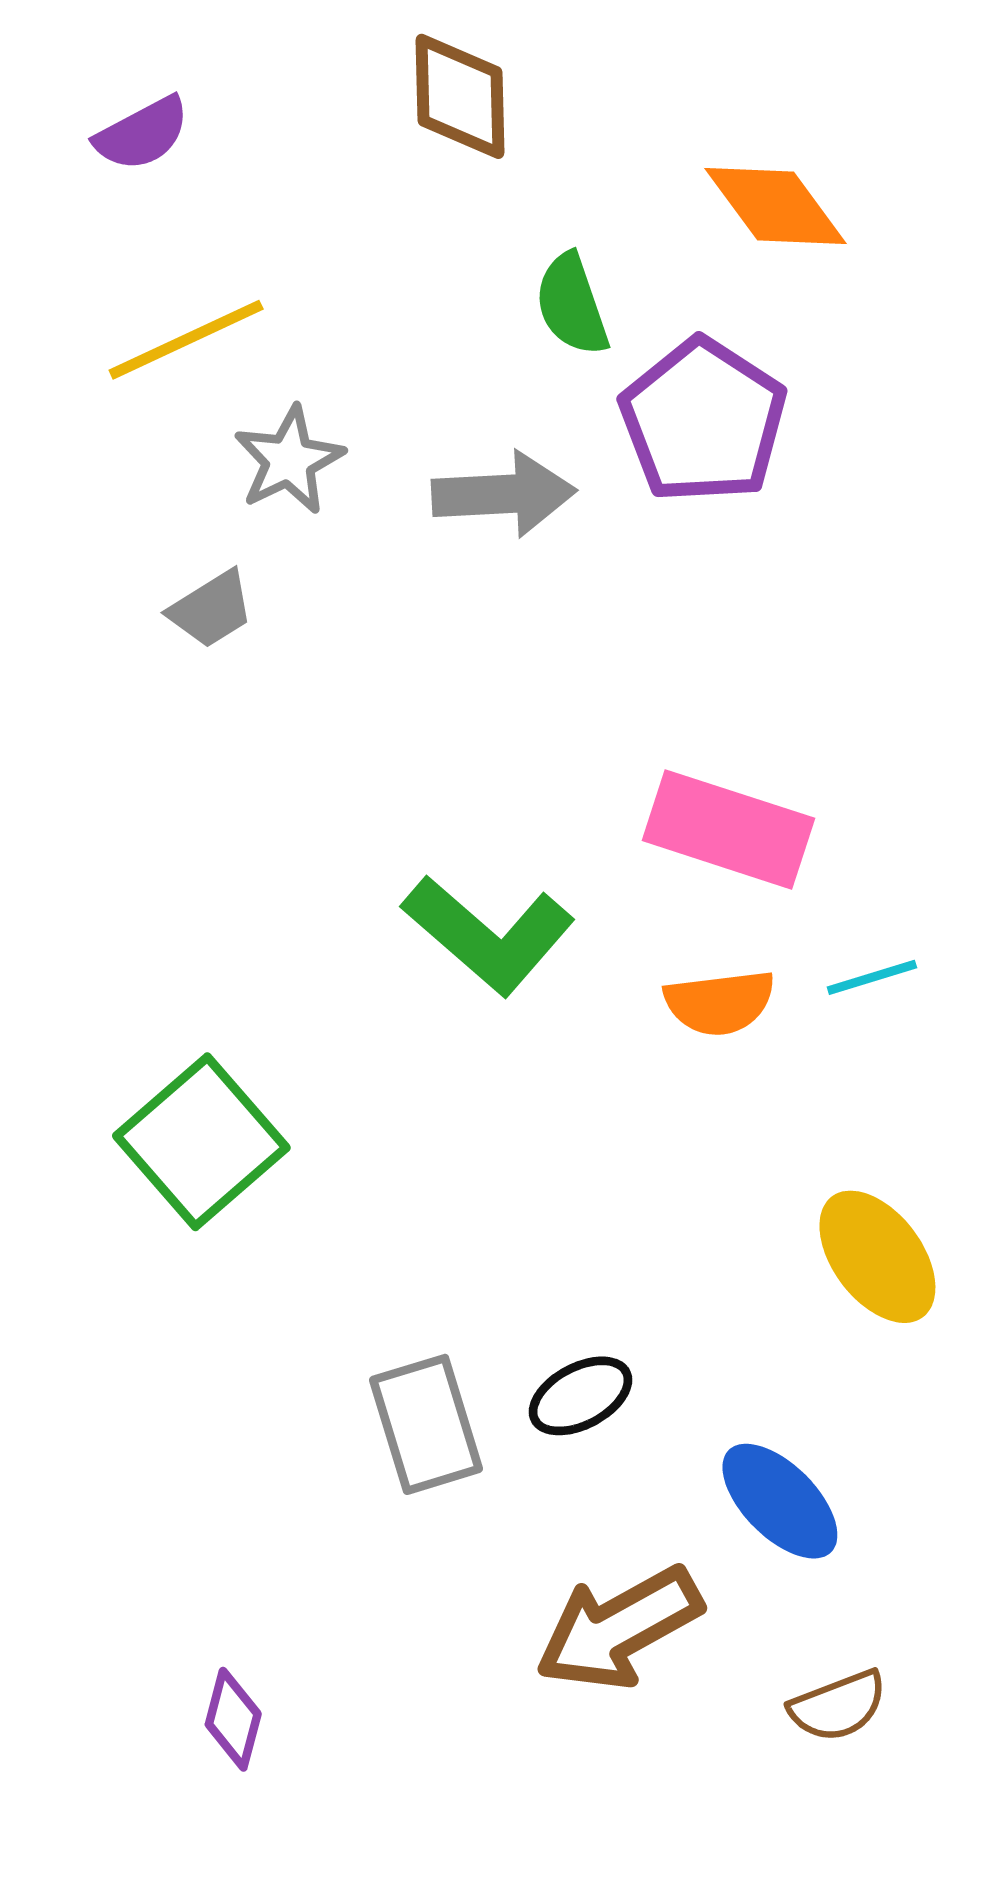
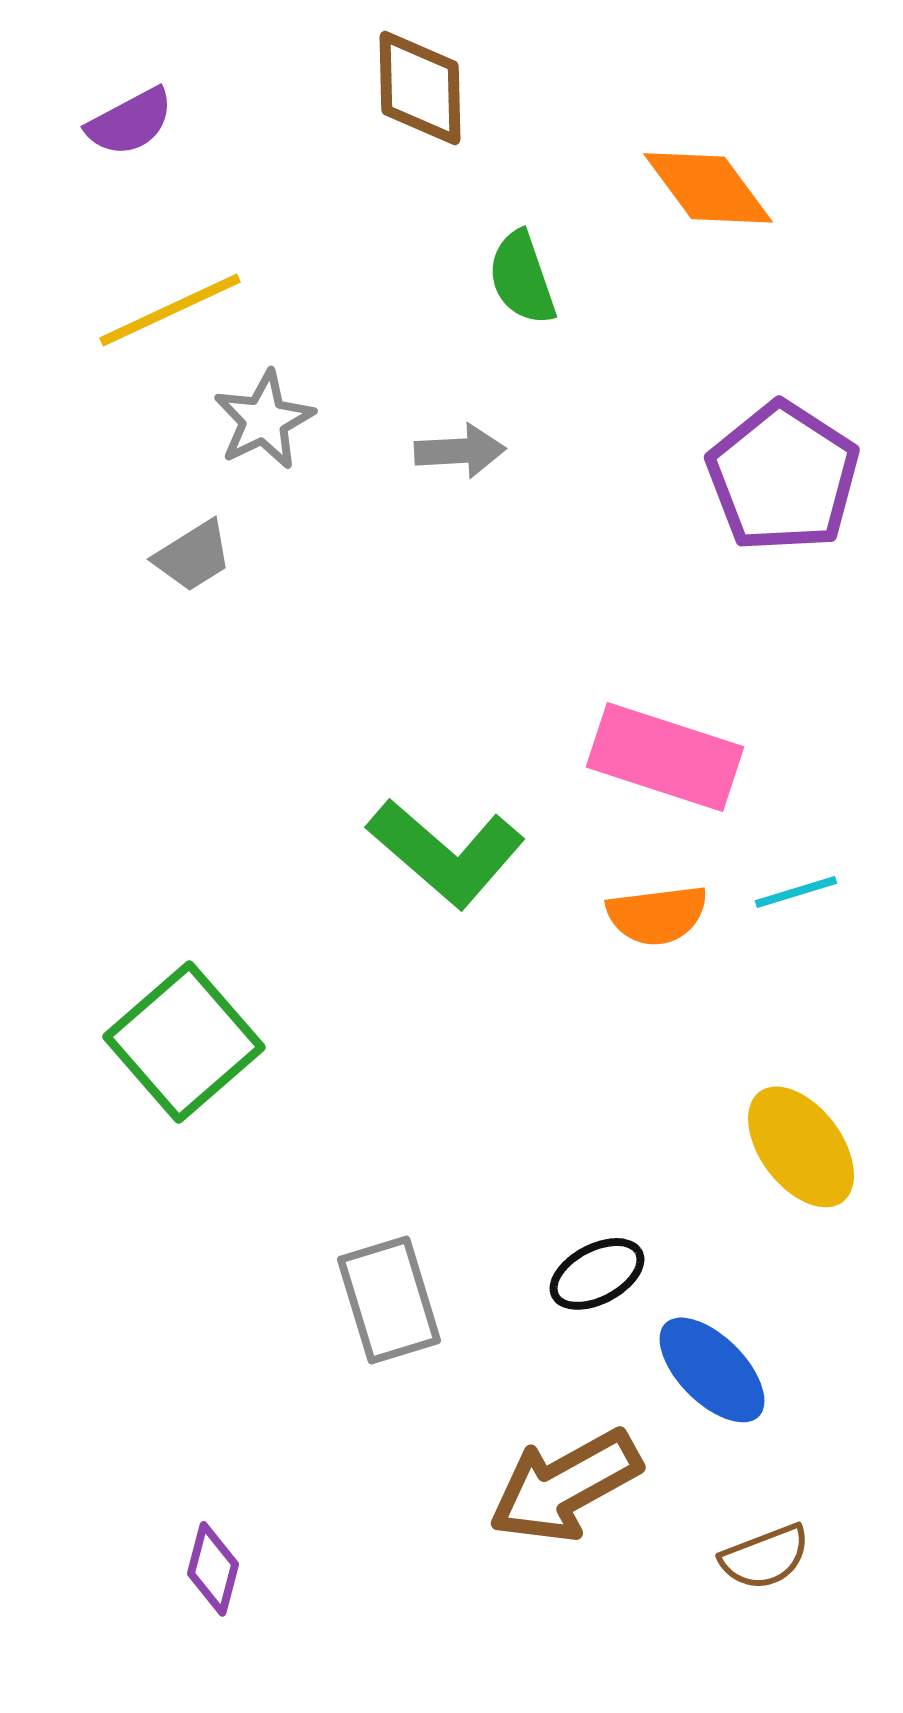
purple pentagon: (703, 421) -> (783, 477), moved
gray arrow: (504, 494) -> (460, 451), size x0.7
black ellipse: (581, 1396) -> (597, 1274), moved

